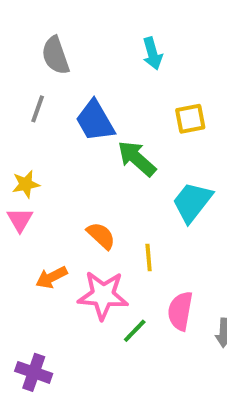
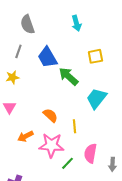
yellow star: (26, 184) -> (12, 77), moved

